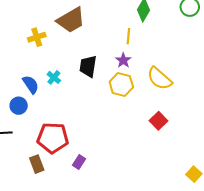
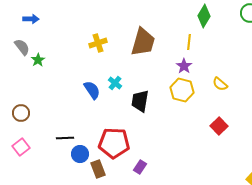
brown trapezoid: (71, 20) -> (143, 42), moved, turned -44
black trapezoid: (88, 66) -> (140, 101), moved
yellow semicircle: (160, 78) -> (220, 84), size x0.6
blue circle: (19, 106) -> (80, 154), moved

